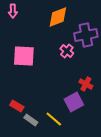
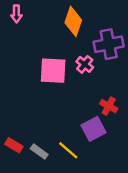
orange diamond: (58, 17) -> (73, 21), turned -50
pink square: (24, 56) -> (53, 71), moved
red rectangle: (17, 106) -> (14, 145), moved

